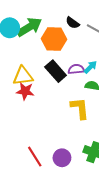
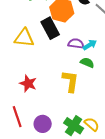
black rectangle: (56, 71) -> (50, 28), moved
red star: (25, 91) -> (28, 83), moved

